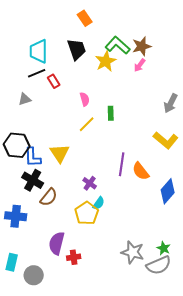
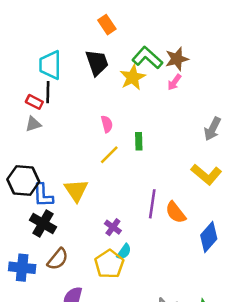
black line: (37, 73) -> (48, 92), turned -66
red rectangle: (54, 81) -> (34, 102), moved, turned -32
brown semicircle: (49, 197) -> (58, 259), moved

